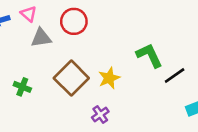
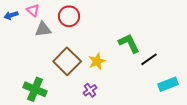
green cross: (22, 87) -> (35, 89), moved, size x1.6

